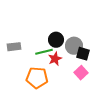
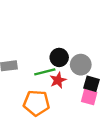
black square: (83, 54) -> (92, 84), moved
pink square: (81, 73) -> (89, 97), turned -32

